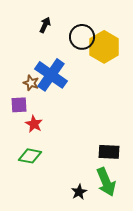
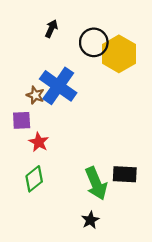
green diamond: (30, 156) -> (34, 179), turned -50
green arrow: (106, 182) -> (96, 183), moved

